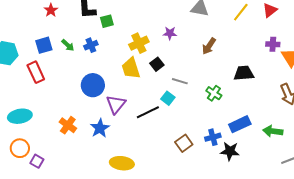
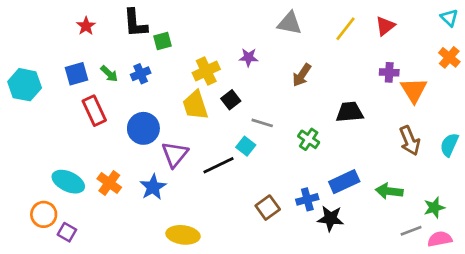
red rectangle: (36, 72) -> (94, 111), moved
cyan ellipse: (20, 116) -> (68, 182), moved, turned 35

